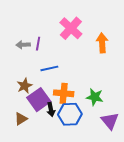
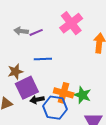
purple line: (38, 44) -> (36, 32), turned 48
orange cross: (64, 93) -> (64, 93), moved
black arrow: (51, 109) -> (37, 100), turned 80

